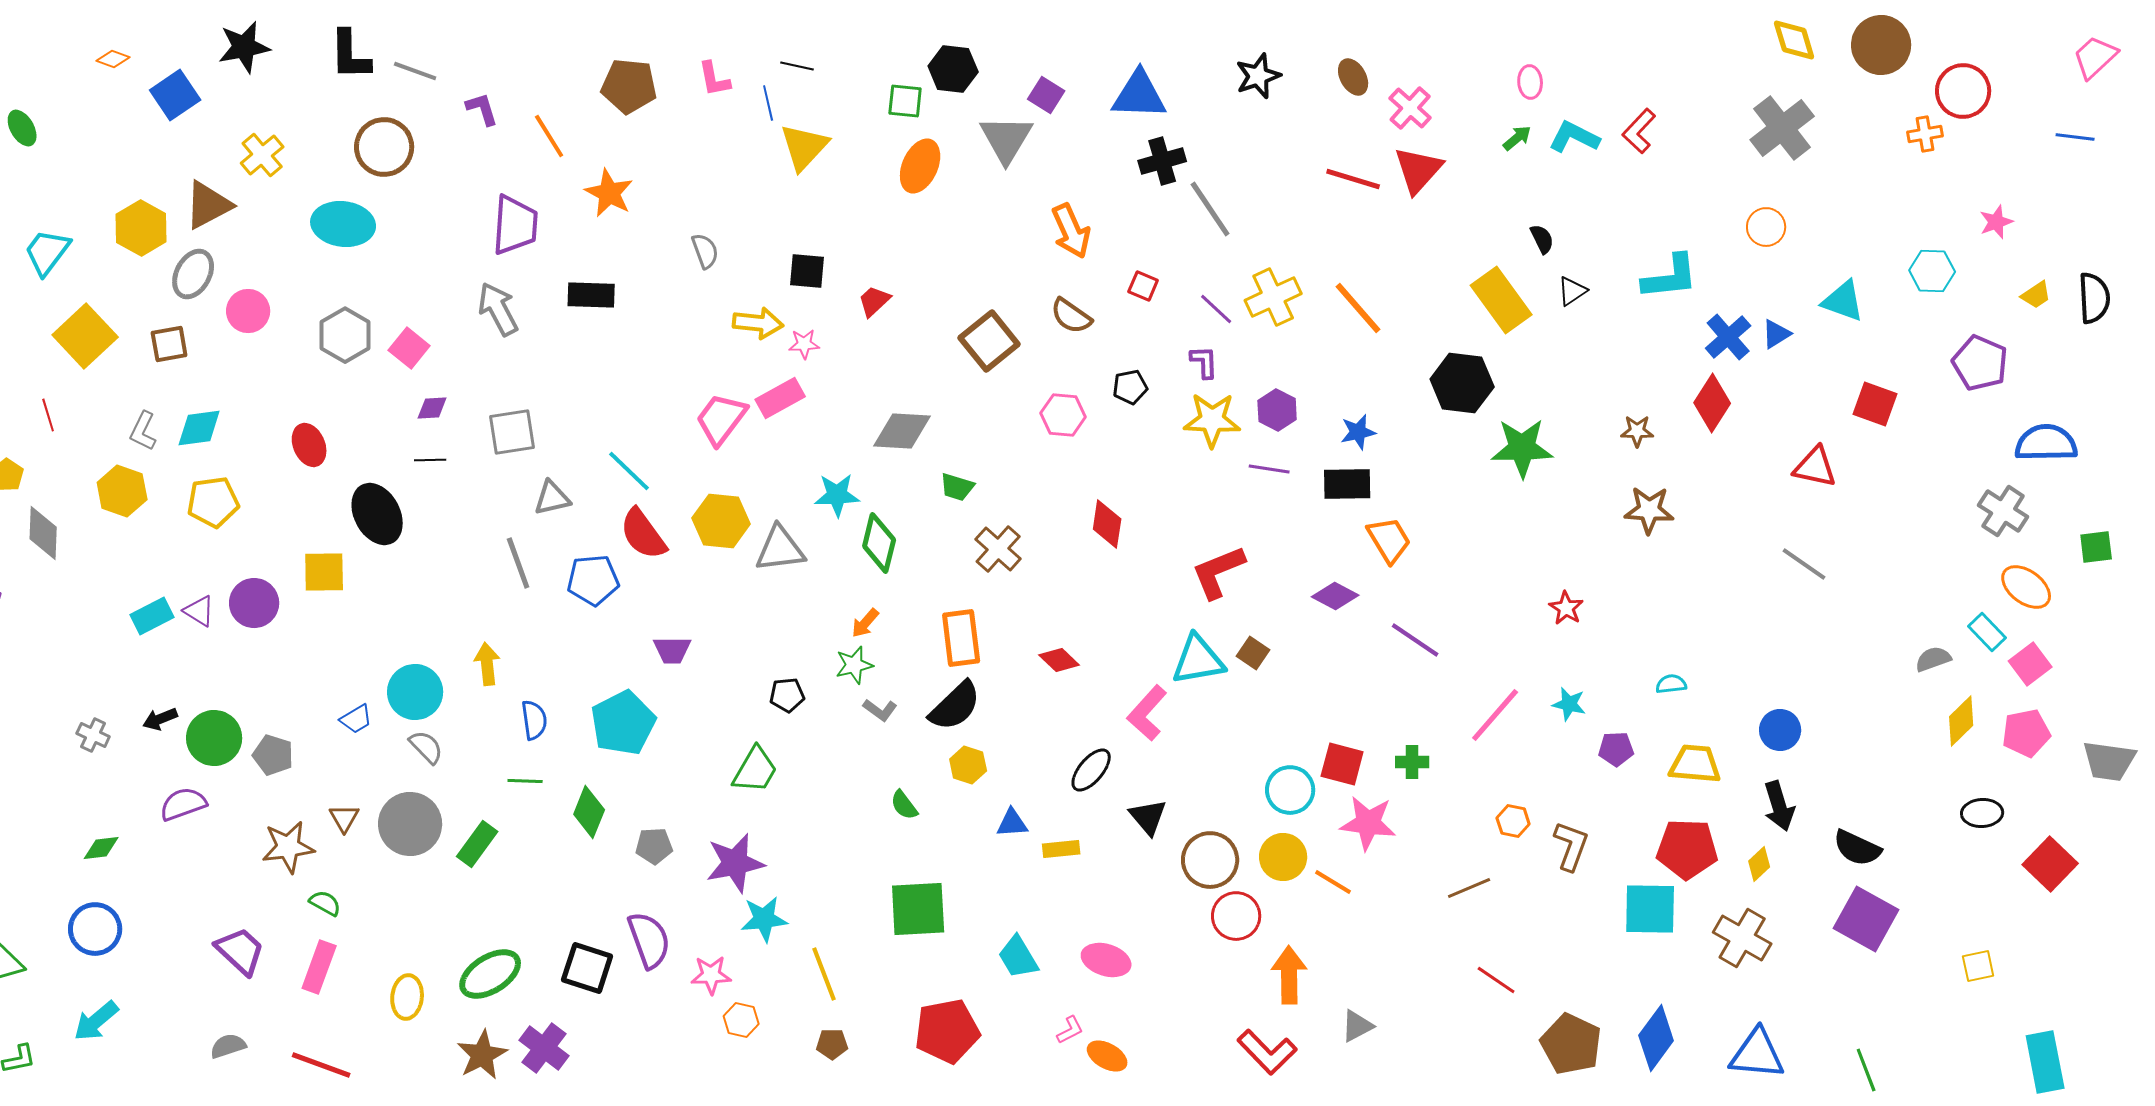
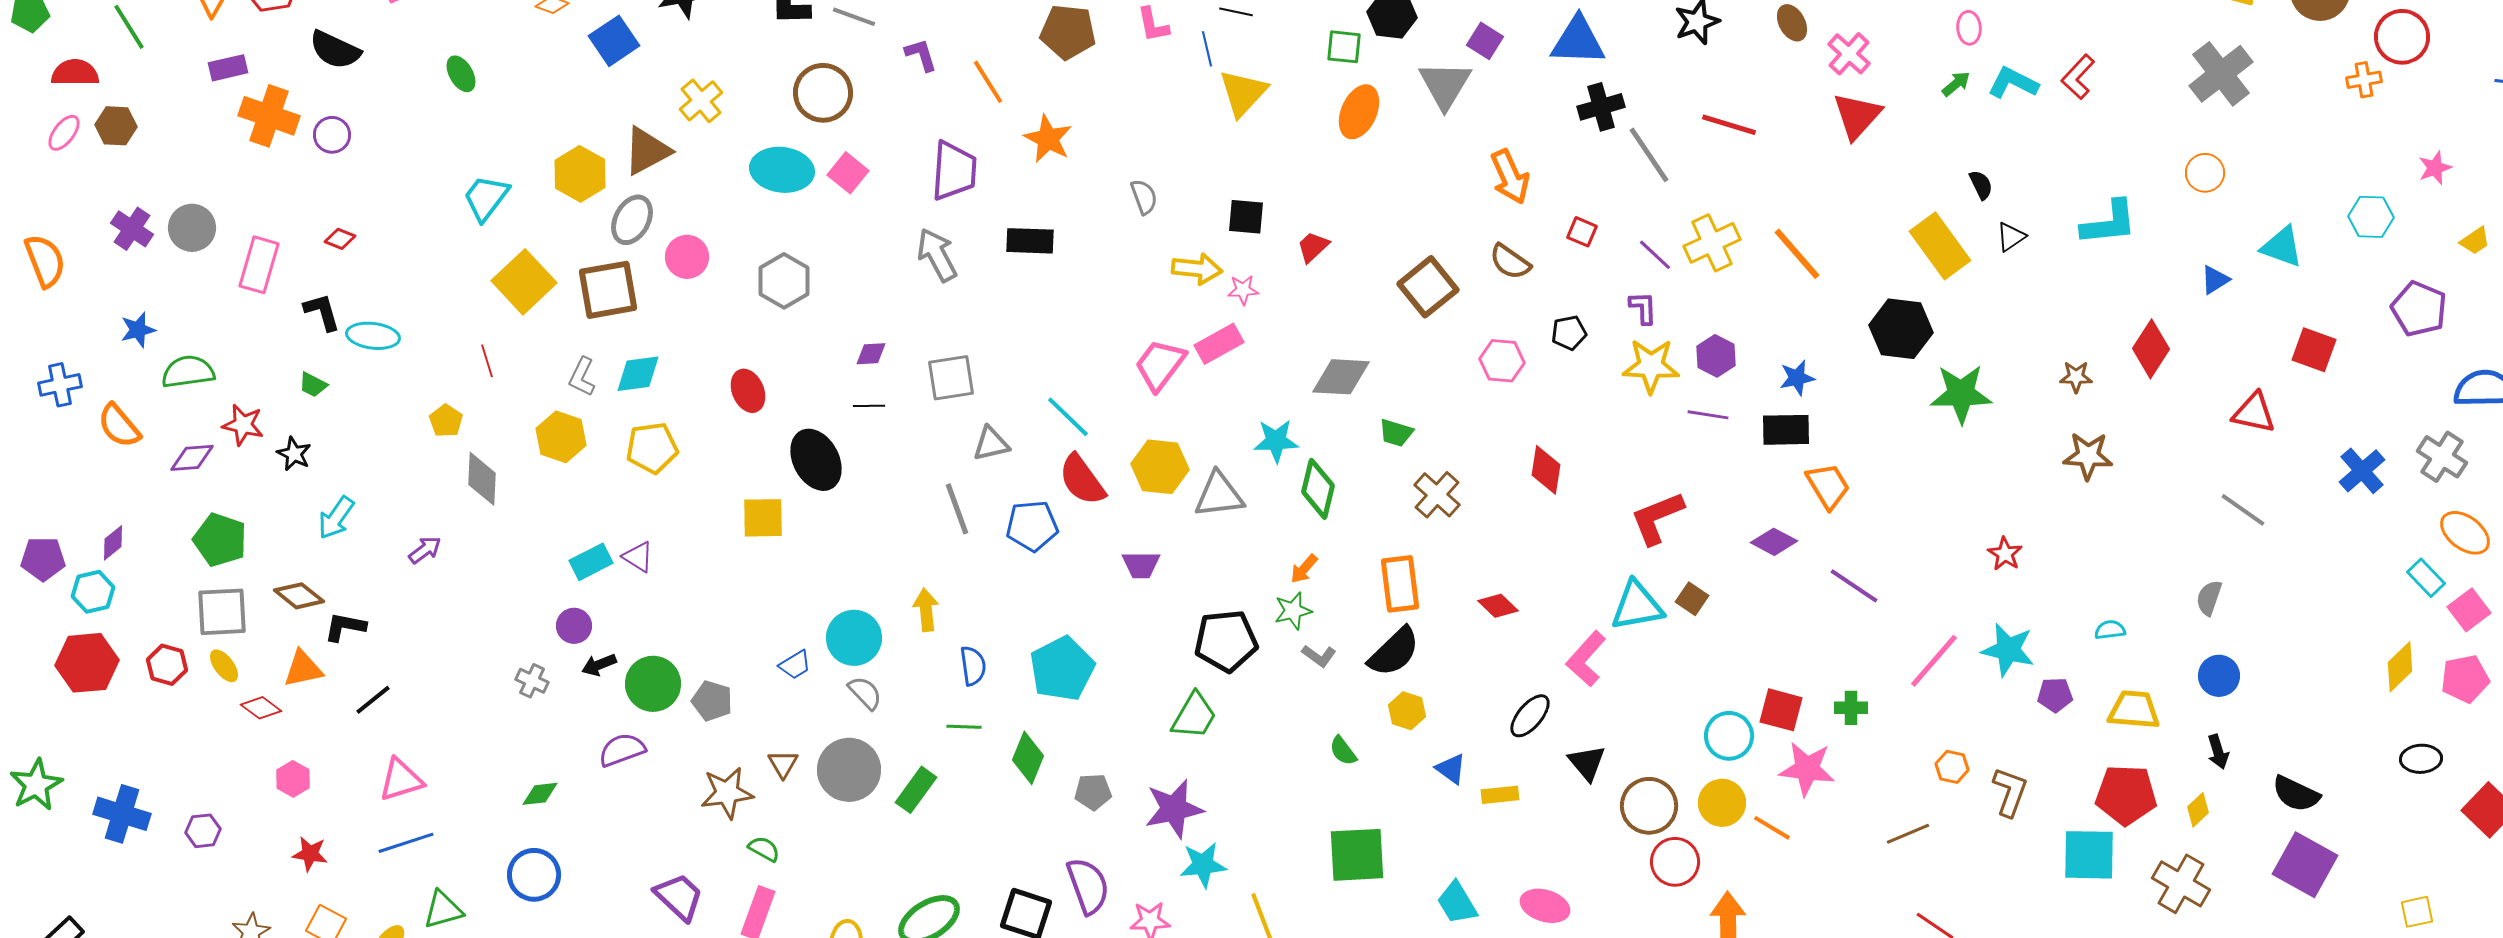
red line: (1353, 179) -> (1729, 125), moved
blue cross: (1728, 337) -> (2362, 471), moved
brown square: (169, 344) -> (608, 290), size x1.6
pink square: (409, 348) -> (848, 173), moved
purple circle: (254, 603) -> (574, 626), moved, size x0.7
purple trapezoid: (672, 650) -> (1141, 565), moved
gray semicircle: (1933, 659) -> (2209, 598), moved, turned -51
black pentagon: (787, 695) -> (1226, 641), size x1.8
cyan star: (1569, 704) -> (2008, 650), size x1.6
black arrow: (1779, 806) -> (2218, 752), size x0.7
blue triangle: (1012, 823) -> (1451, 769), turned 40

